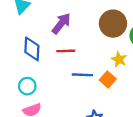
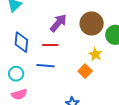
purple arrow: (61, 23) -> (58, 23), moved
blue line: (82, 75) -> (45, 66), moved

